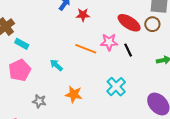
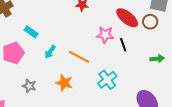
cyan rectangle: (22, 44) -> (31, 32), moved
orange line: (86, 49) -> (79, 57), moved
cyan arrow: (56, 65) -> (50, 52), turned -104

